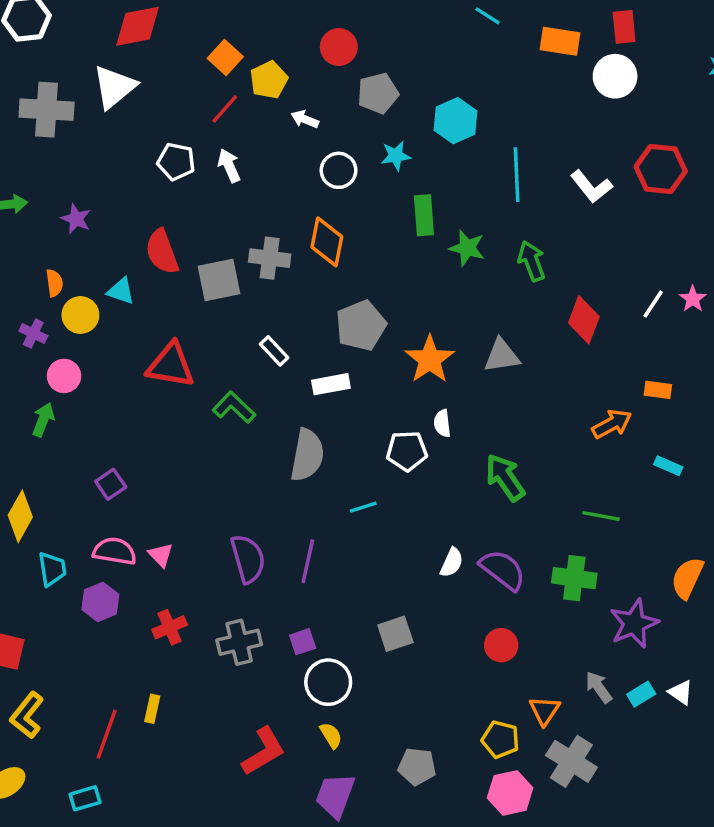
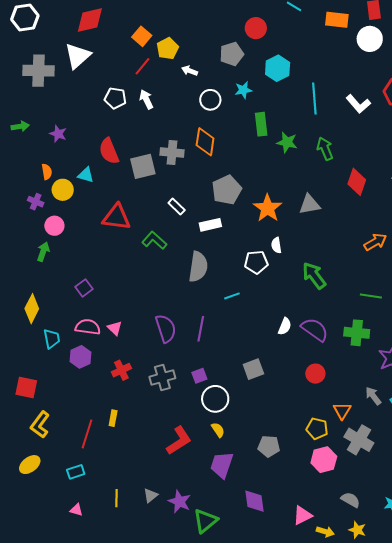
red circle: (339, 47) -> (256, 28), moved

